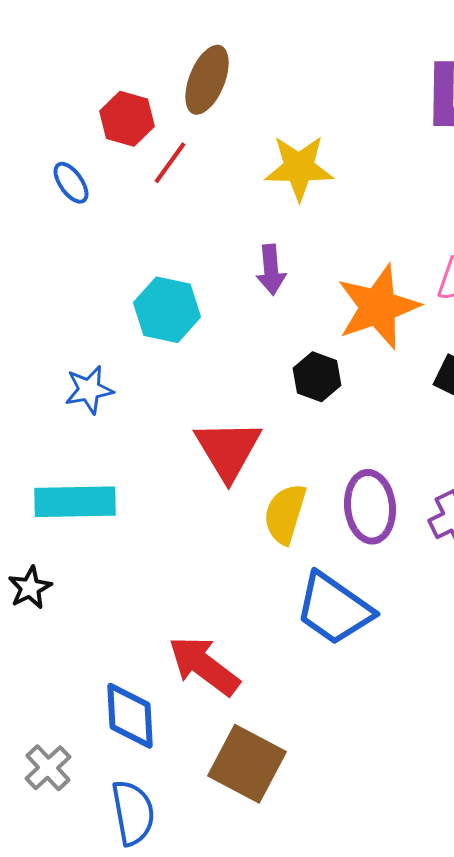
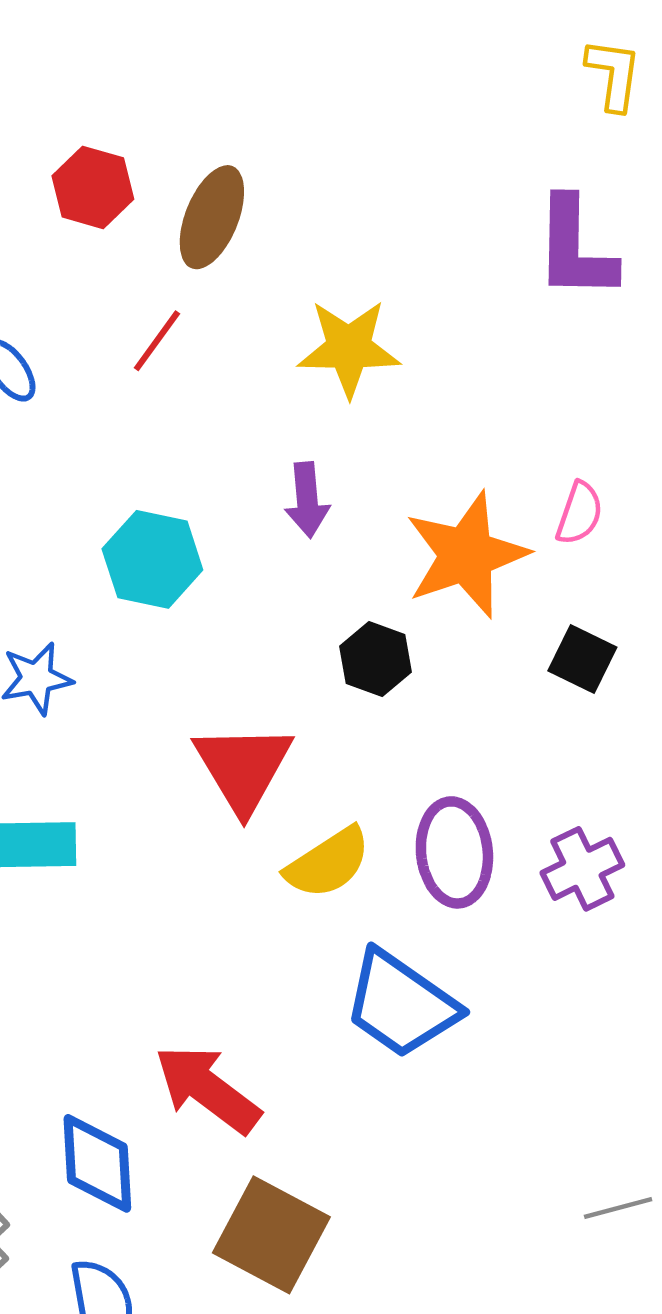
red hexagon: (127, 119) -> (93, 187), moved
yellow semicircle: (285, 514) -> (328, 863), turned -140

